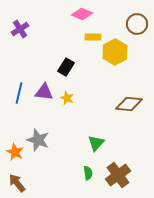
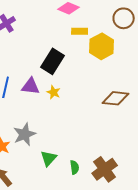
black rectangle: (66, 67) -> (53, 61), size x1.4
gray star: (38, 140) -> (25, 134), turned 30
green triangle: (96, 143) -> (49, 158), moved

